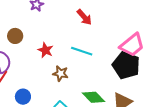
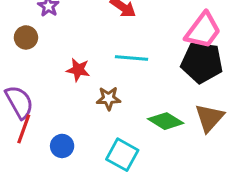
brown circle: (15, 36) -> (26, 37), moved

